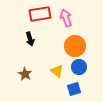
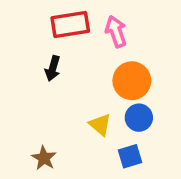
black arrow: (30, 39) -> (53, 68), turned 32
brown star: (25, 74) -> (44, 158), moved

